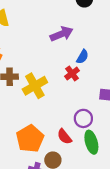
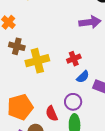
purple arrow: (62, 34) -> (90, 22), moved
blue semicircle: (82, 57) -> (83, 77), moved

